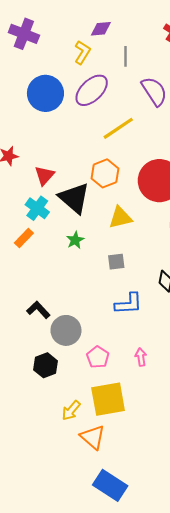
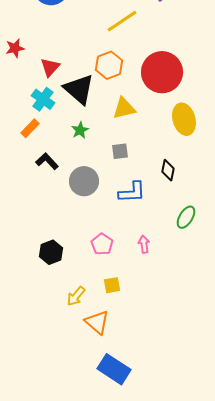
black L-shape: (38, 310) -> (47, 161), moved
gray circle: (66, 330) -> (84, 181), moved
yellow square: (108, 399) -> (112, 285), size x0.5

